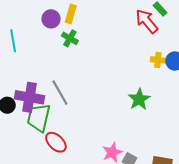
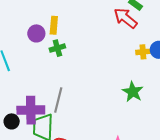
green cross: (70, 38) -> (57, 48), turned -35
gray line: (60, 93) -> (58, 100), turned 55

